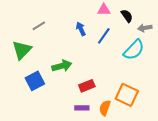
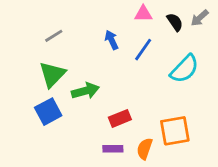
gray arrow: (145, 28) -> (200, 18), moved, turned -32
green triangle: (22, 50) -> (52, 74), moved
orange square: (127, 95) -> (175, 131), turned -35

